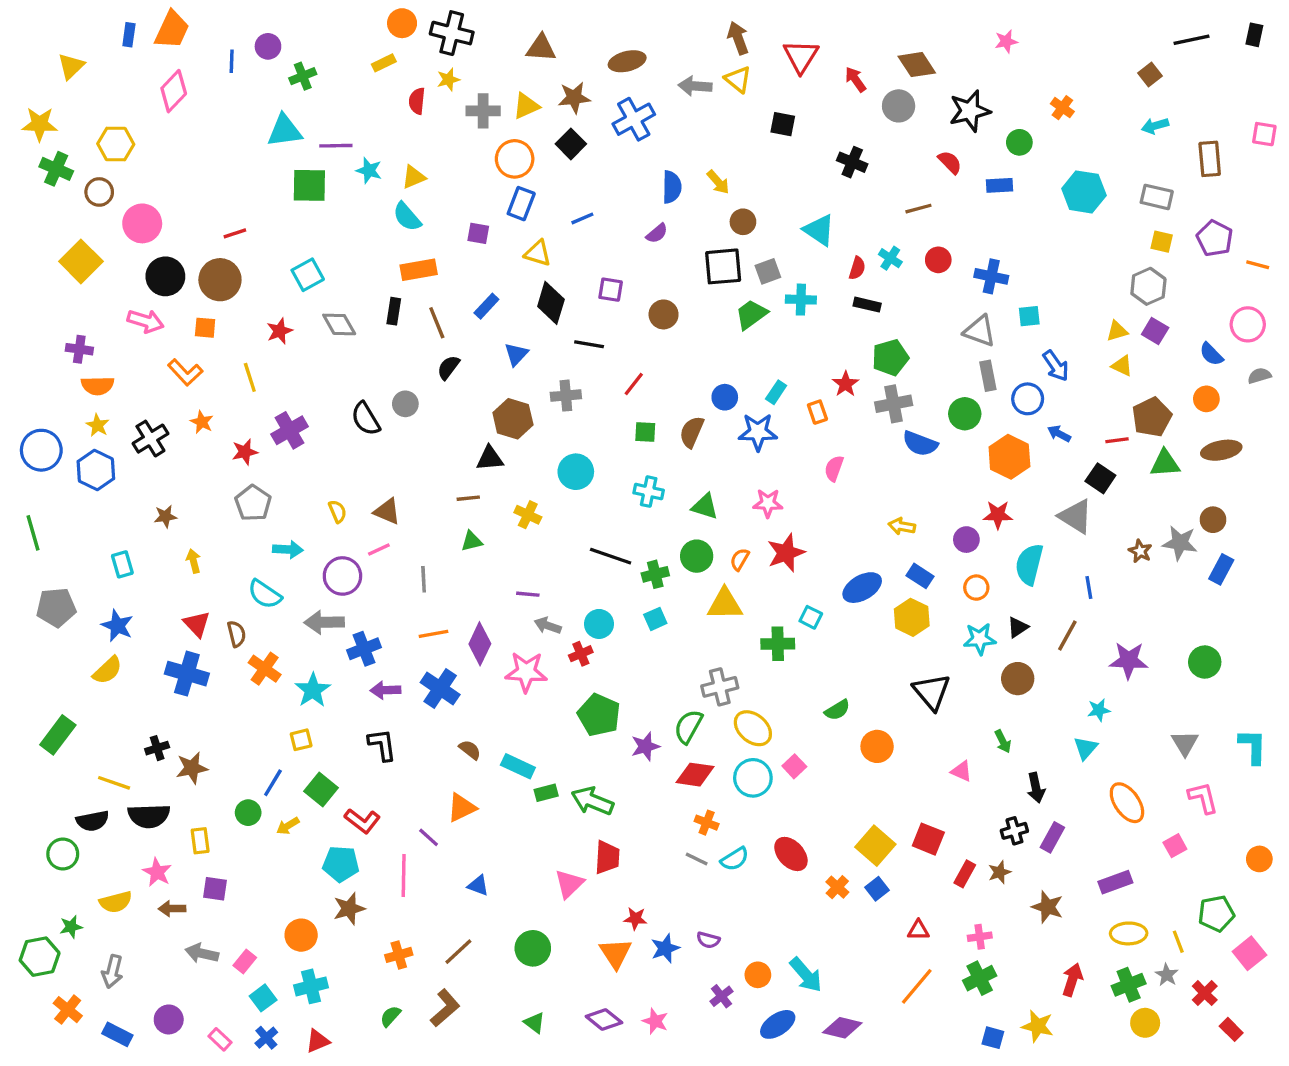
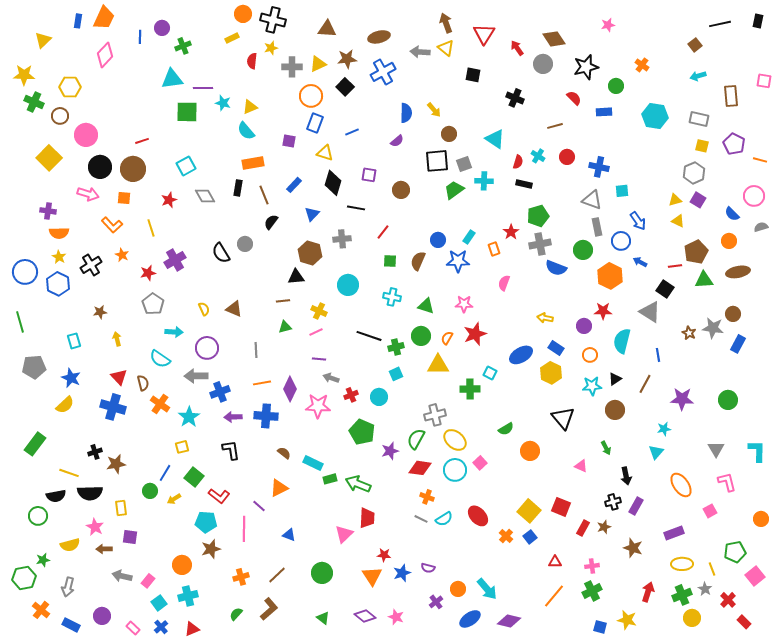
pink line: (379, 549) -> (316, 332), moved
cyan circle: (599, 624) -> (379, 397), moved
blue cross: (440, 688) -> (266, 416), turned -30

